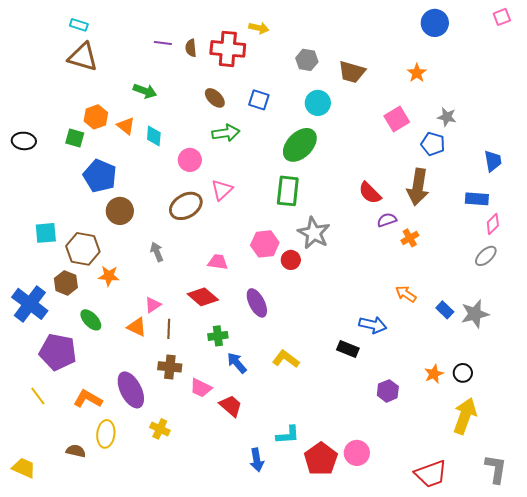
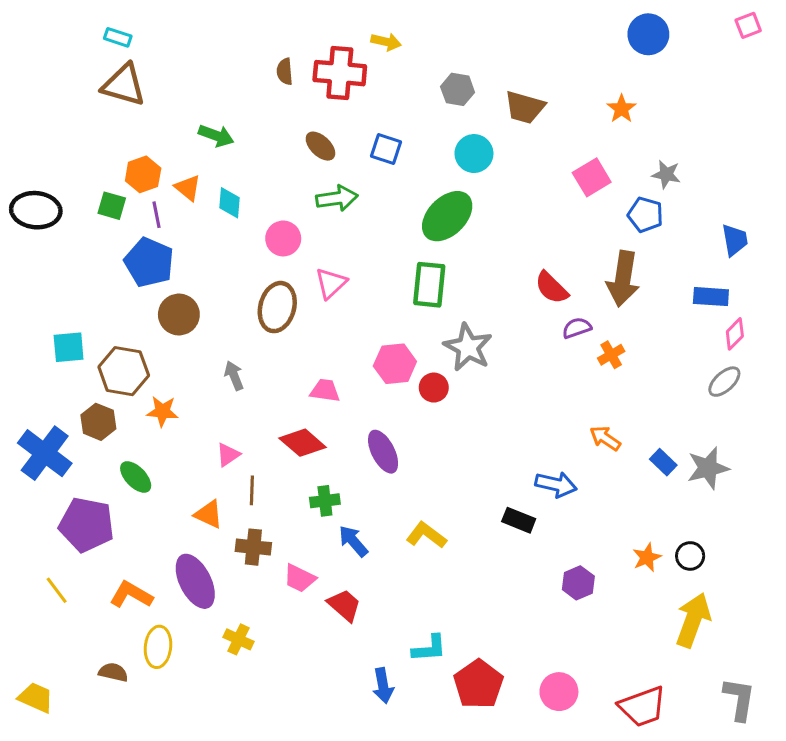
purple line: (163, 43) -> (157, 215), moved, turned 72
black ellipse: (24, 141) -> (36, 210), size x1.4
brown ellipse: (186, 206) -> (277, 307), turned -44
orange triangle: (137, 327) -> (209, 514), moved
pink circle: (357, 453) -> (559, 692), moved

